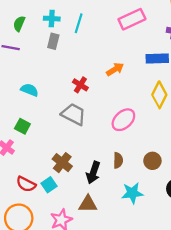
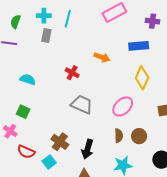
orange arrow: (115, 69) -> (102, 57), turned 56
gray trapezoid: (74, 114) -> (82, 104), moved
pink ellipse: (123, 120) -> (123, 106), moved
brown semicircle: (118, 160) -> (119, 136), moved
red semicircle: (26, 184) -> (26, 152), moved

